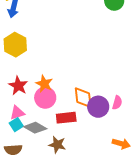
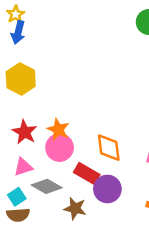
purple circle: (98, 107) -> (107, 189), moved
red rectangle: (66, 118) -> (87, 173), turned 36
cyan square: (16, 125) -> (17, 197), moved

